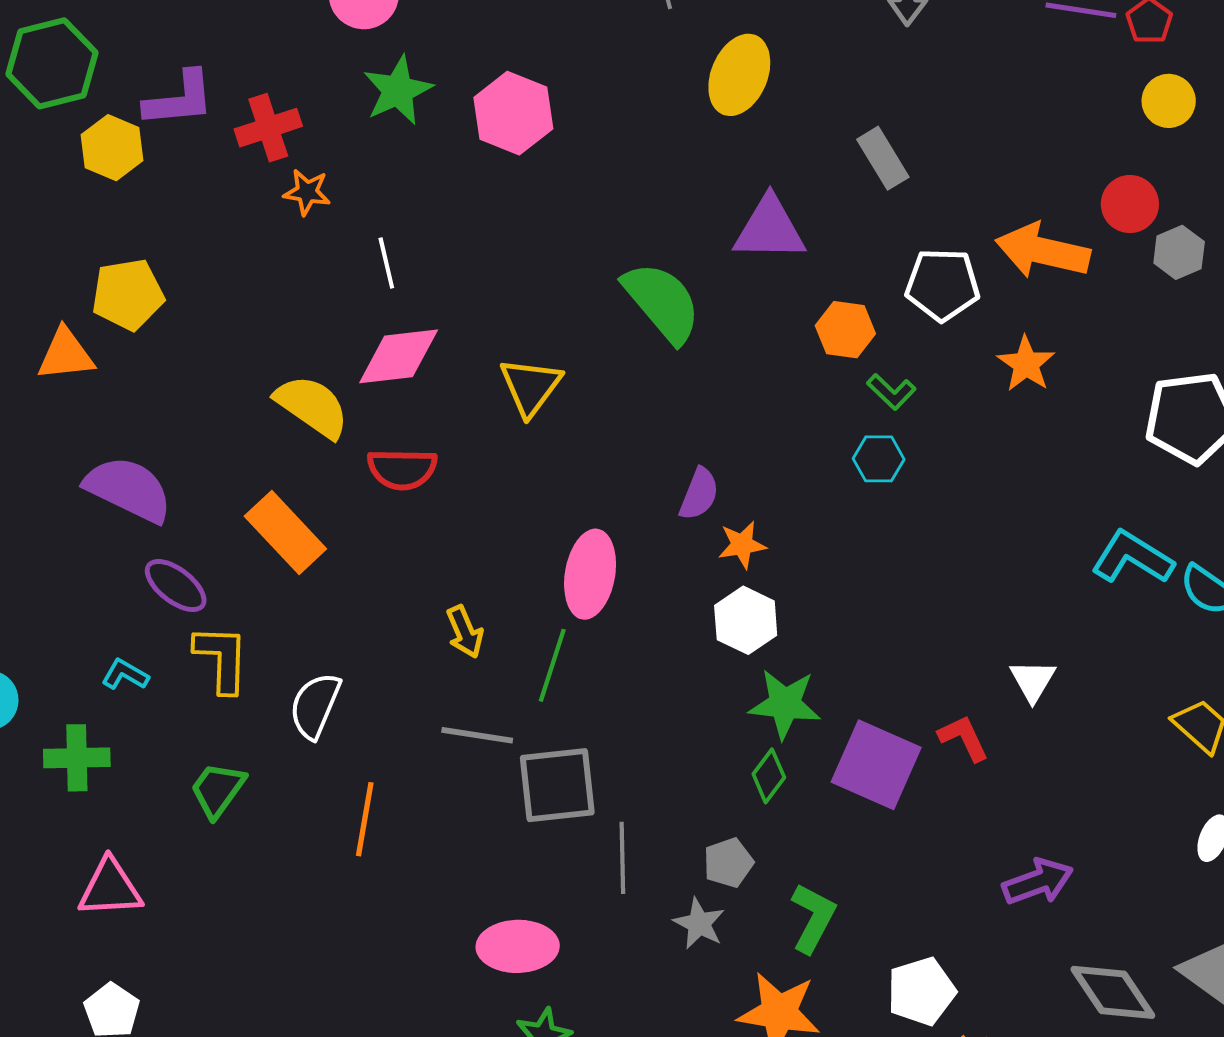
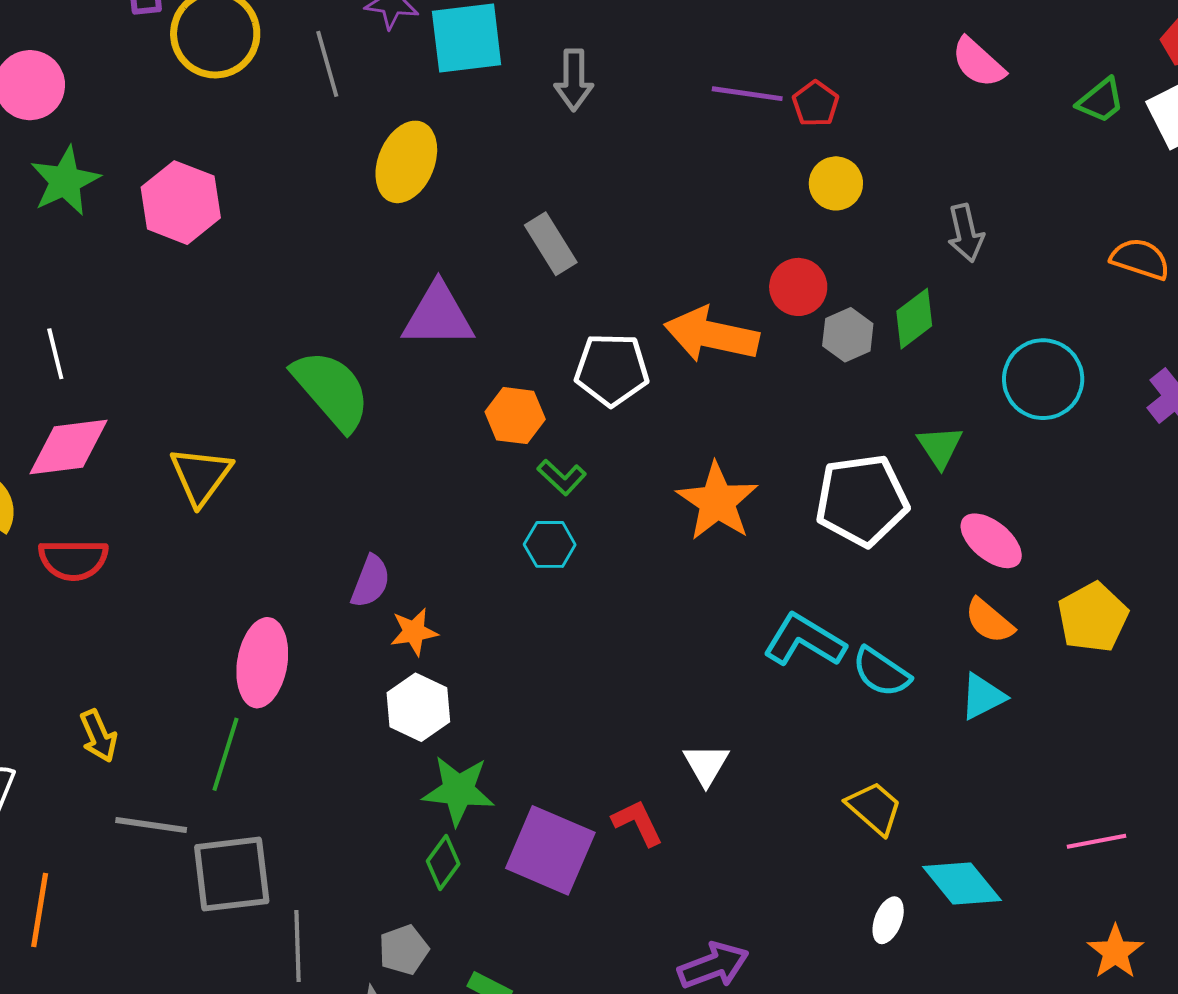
orange star: (1026, 364) -> (717, 502), moved, size x1.4
yellow arrow: (465, 632) -> (98, 736), moved

